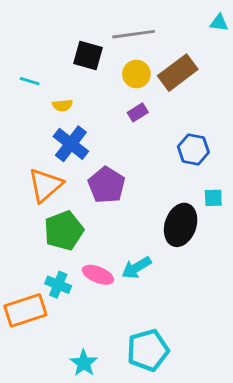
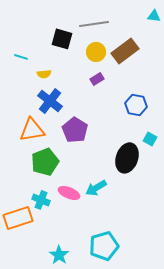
orange triangle: (45, 185) -> (32, 130), turned 32
cyan square: (213, 198) -> (150, 139), turned 32

